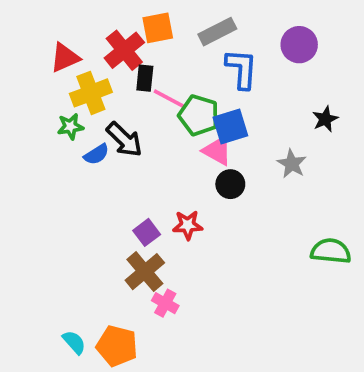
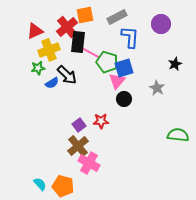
black rectangle: (145, 78) -> (78, 42), size x1.5
pink triangle: (217, 151) -> (117, 81), turned 42
pink cross: (165, 303) -> (89, 163), size x1.5

